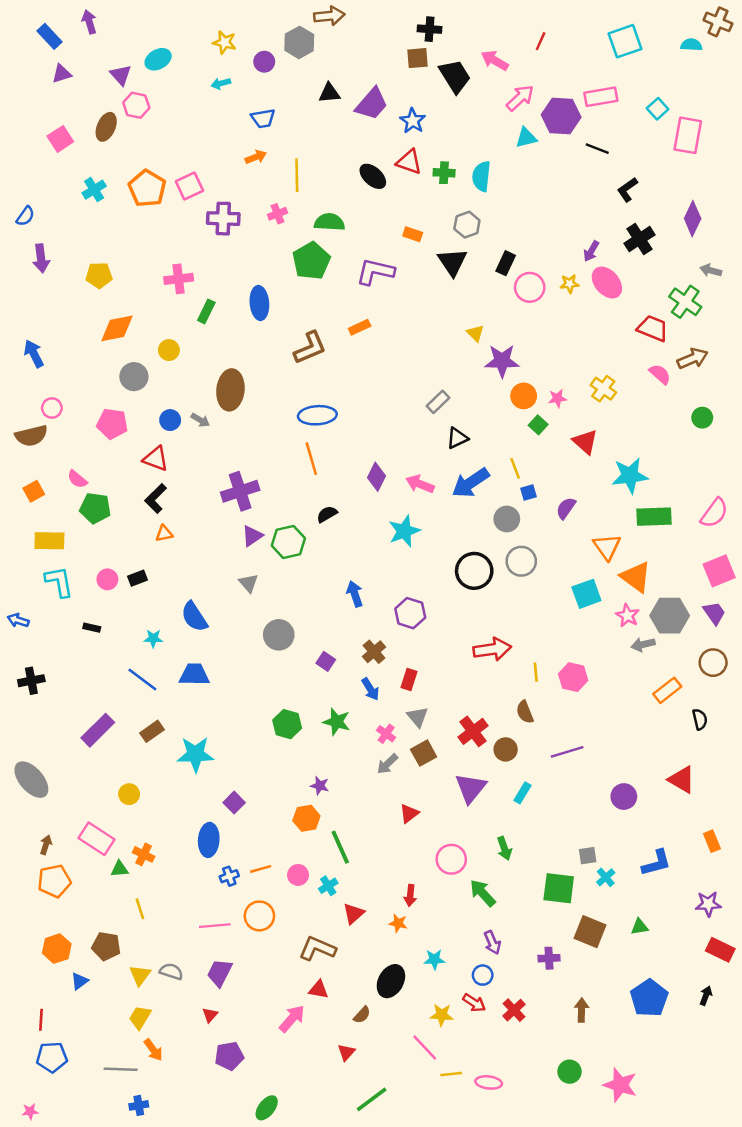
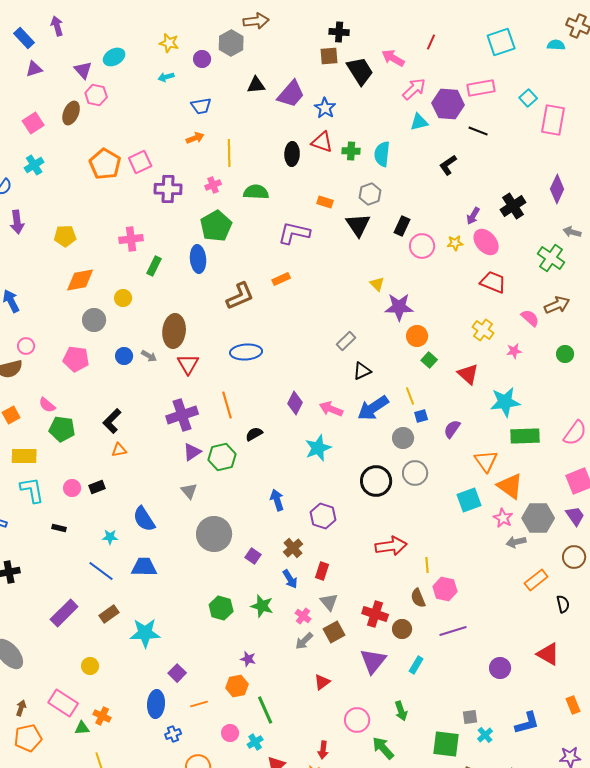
black ellipse: (373, 176) -> (292, 154), turned 50
cyan cross: (94, 190) -> (34, 165), moved
black L-shape: (627, 190) -> (448, 165), moved
green pentagon: (311, 261) -> (216, 226), moved
red trapezoid: (653, 328) -> (493, 282), moved
pink star: (557, 398) -> (514, 351), moved
red triangle: (156, 459) -> (188, 364), moved, turned 40
orange line: (311, 459) -> (227, 405), moved
gray circle: (279, 635) -> (214, 534), size x1.4
pink hexagon: (573, 677) -> (445, 589), moved
red cross: (473, 731) -> (375, 614), turned -35
orange line: (261, 869) -> (199, 704), moved

